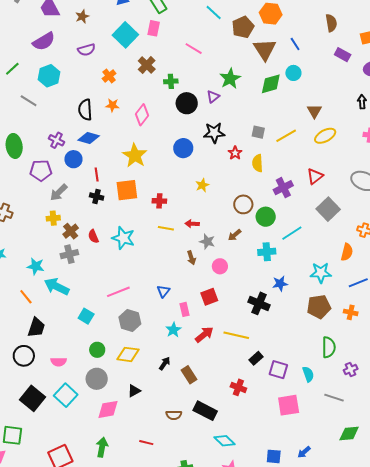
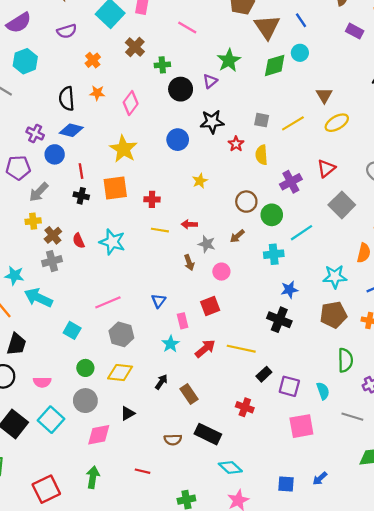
black cross: (259, 303) -> (279, 320), moved

